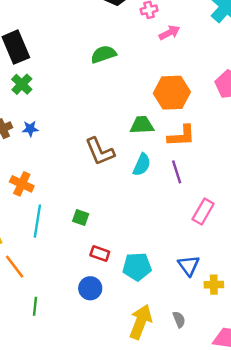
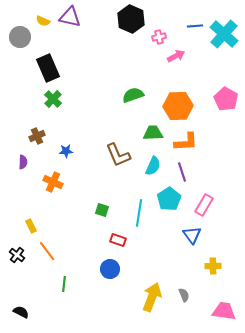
green semicircle: (103, 54) -> (133, 95), moved
blue star: (30, 129) -> (66, 151), moved
cyan line: (37, 221) -> (139, 213), moved
blue triangle: (189, 265) -> (192, 235), moved
cyan pentagon: (137, 267) -> (169, 199), moved, turned -30

